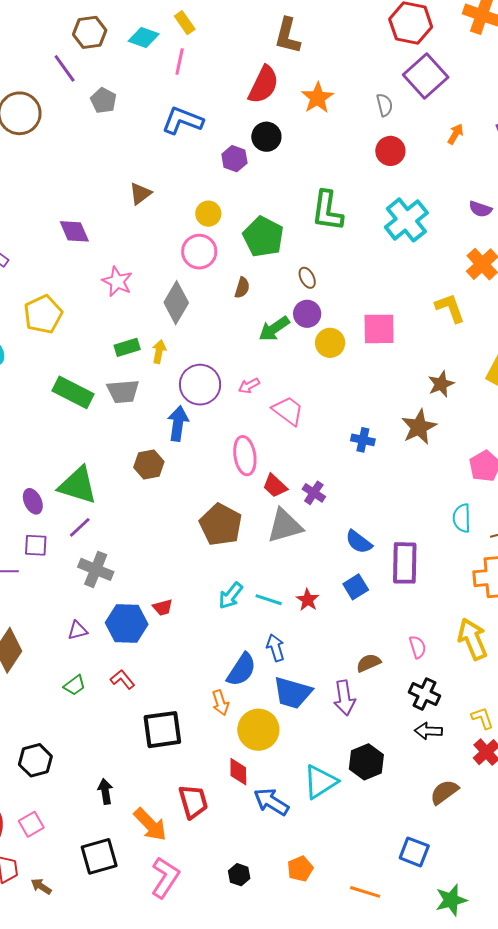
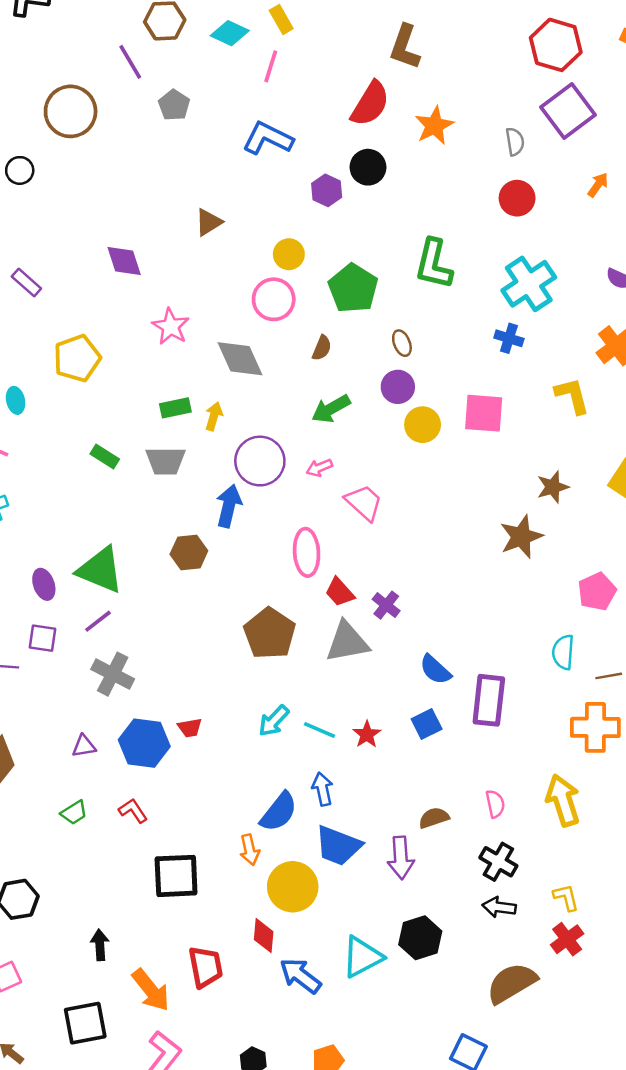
gray diamond: (176, 303) -> (240, 359), turned -60
green arrow: (274, 329) -> (331, 409), moved
green rectangle: (73, 392) -> (105, 456), size x0.6
blue cross: (363, 440) -> (509, 338), moved
brown semicircle: (444, 792) -> (512, 983), size x1.4

